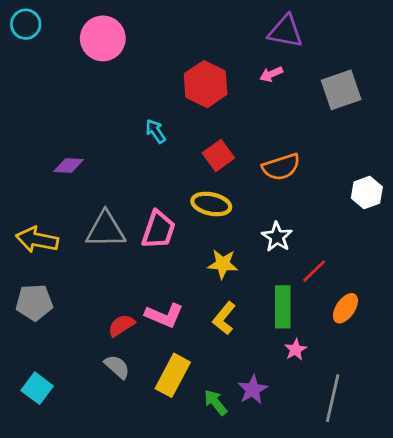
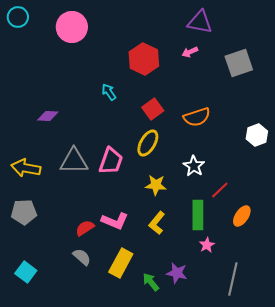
yellow ellipse: (211, 204) -> (148, 143), turned -72
purple star: (253, 390) -> (177, 273), turned -30

